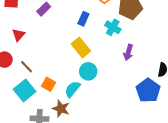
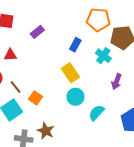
red triangle: (19, 35) -> (10, 55), turned 40
orange square: (49, 84) -> (36, 98), moved
cyan semicircle: (72, 89) -> (97, 113), moved

